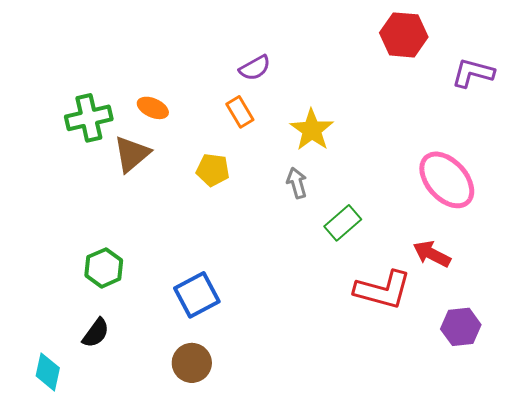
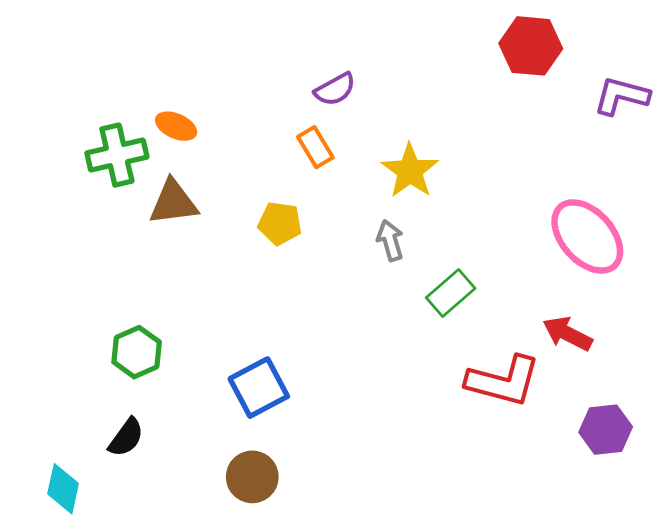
orange ellipse: (153, 108) -> (176, 126), moved
brown triangle: (132, 154) -> (173, 202), turned 33

